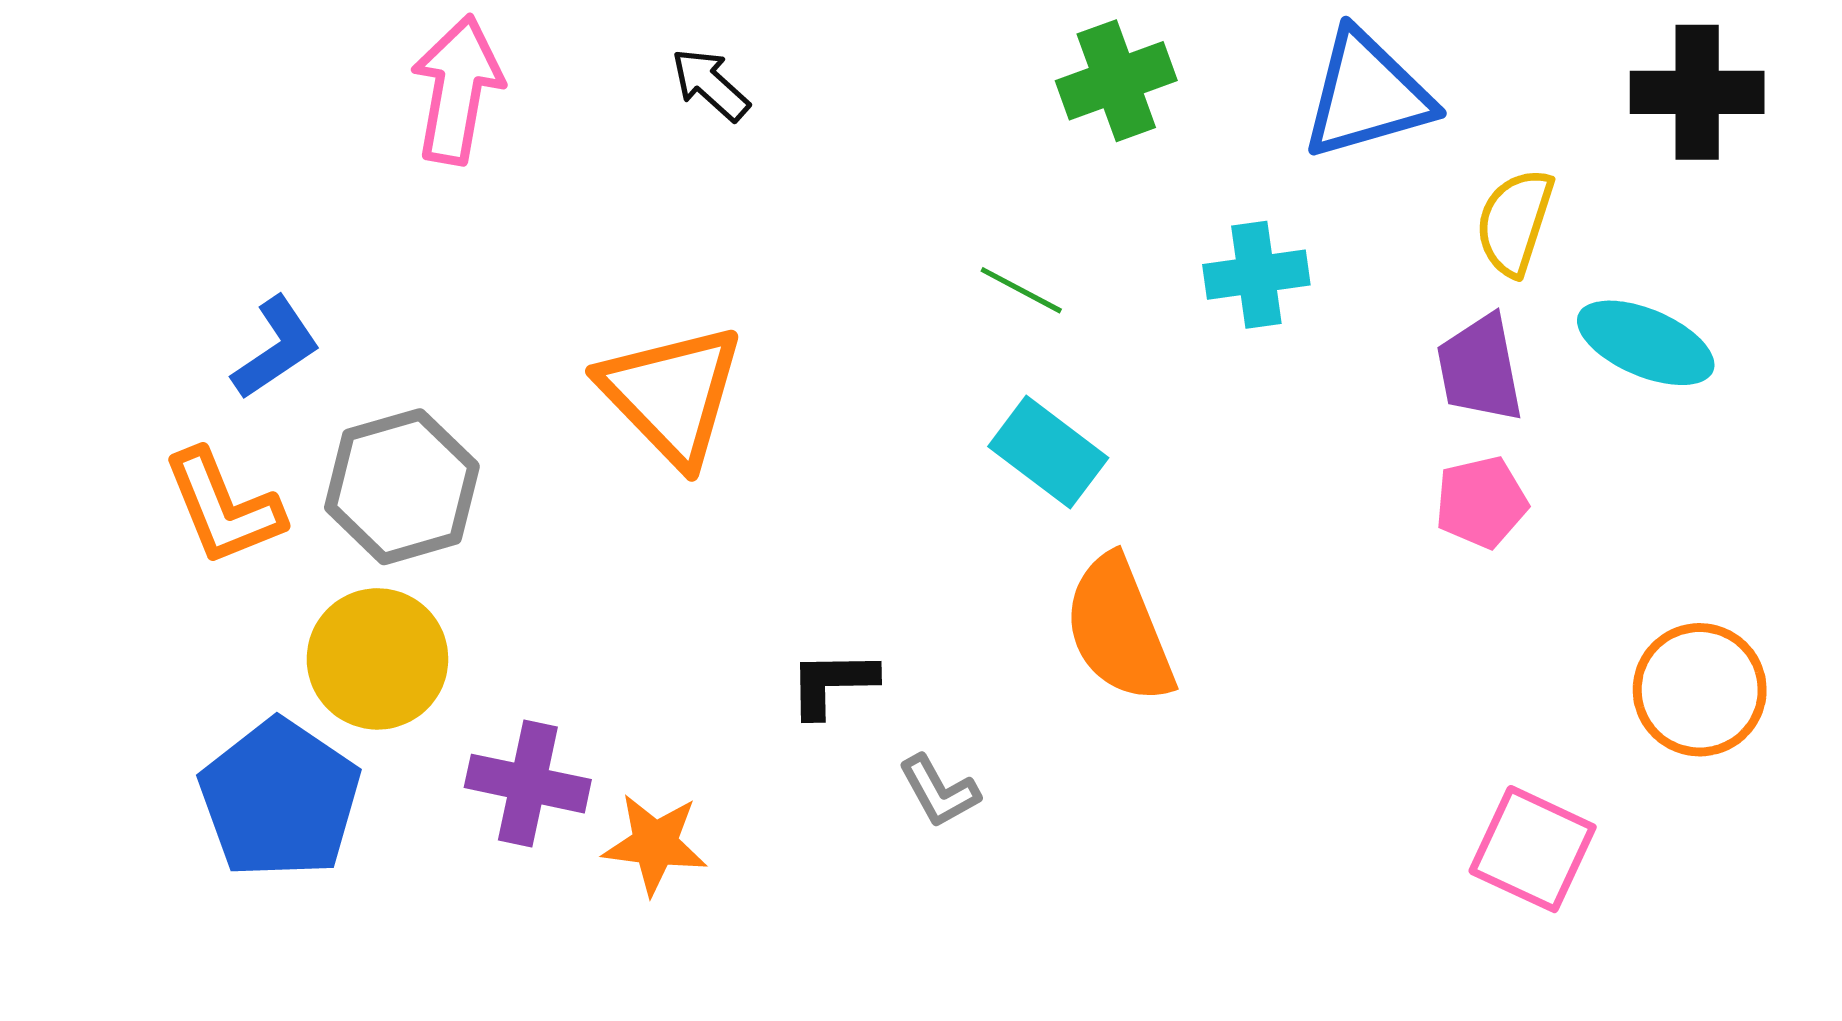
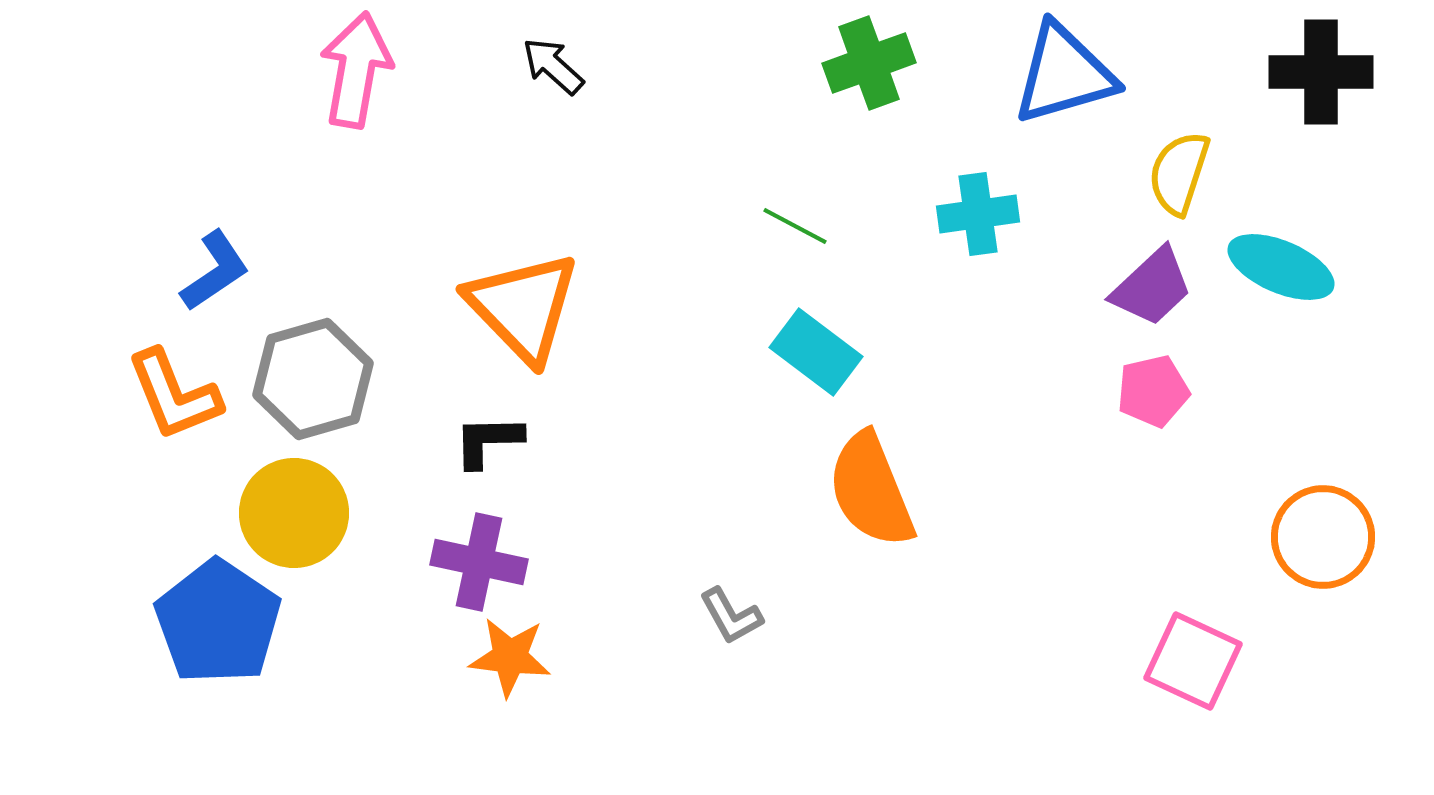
purple trapezoid: (1480, 369) -> (1152, 287), turned -122
black L-shape: (832, 683) -> (488, 441), moved
purple cross: (528, 784) -> (479, 562), moved

